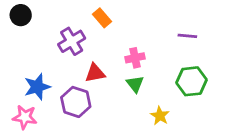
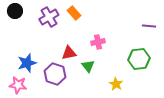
purple line: (187, 36) -> (149, 26), moved
purple cross: (72, 41) -> (49, 17), moved
green triangle: (135, 84) -> (88, 66), moved

